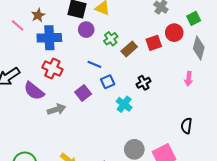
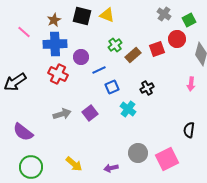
brown star: (38, 15) -> (54, 20), moved
green square: (194, 18) -> (189, 20), moved
purple circle: (86, 30) -> (81, 57), moved
blue line: (94, 64) -> (99, 70), turned -48
purple semicircle: (34, 91) -> (23, 132), moved
purple square: (83, 93) -> (90, 113), moved

